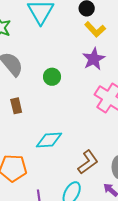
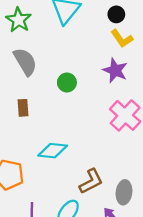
purple star: (94, 59) -> (115, 70), turned -30

